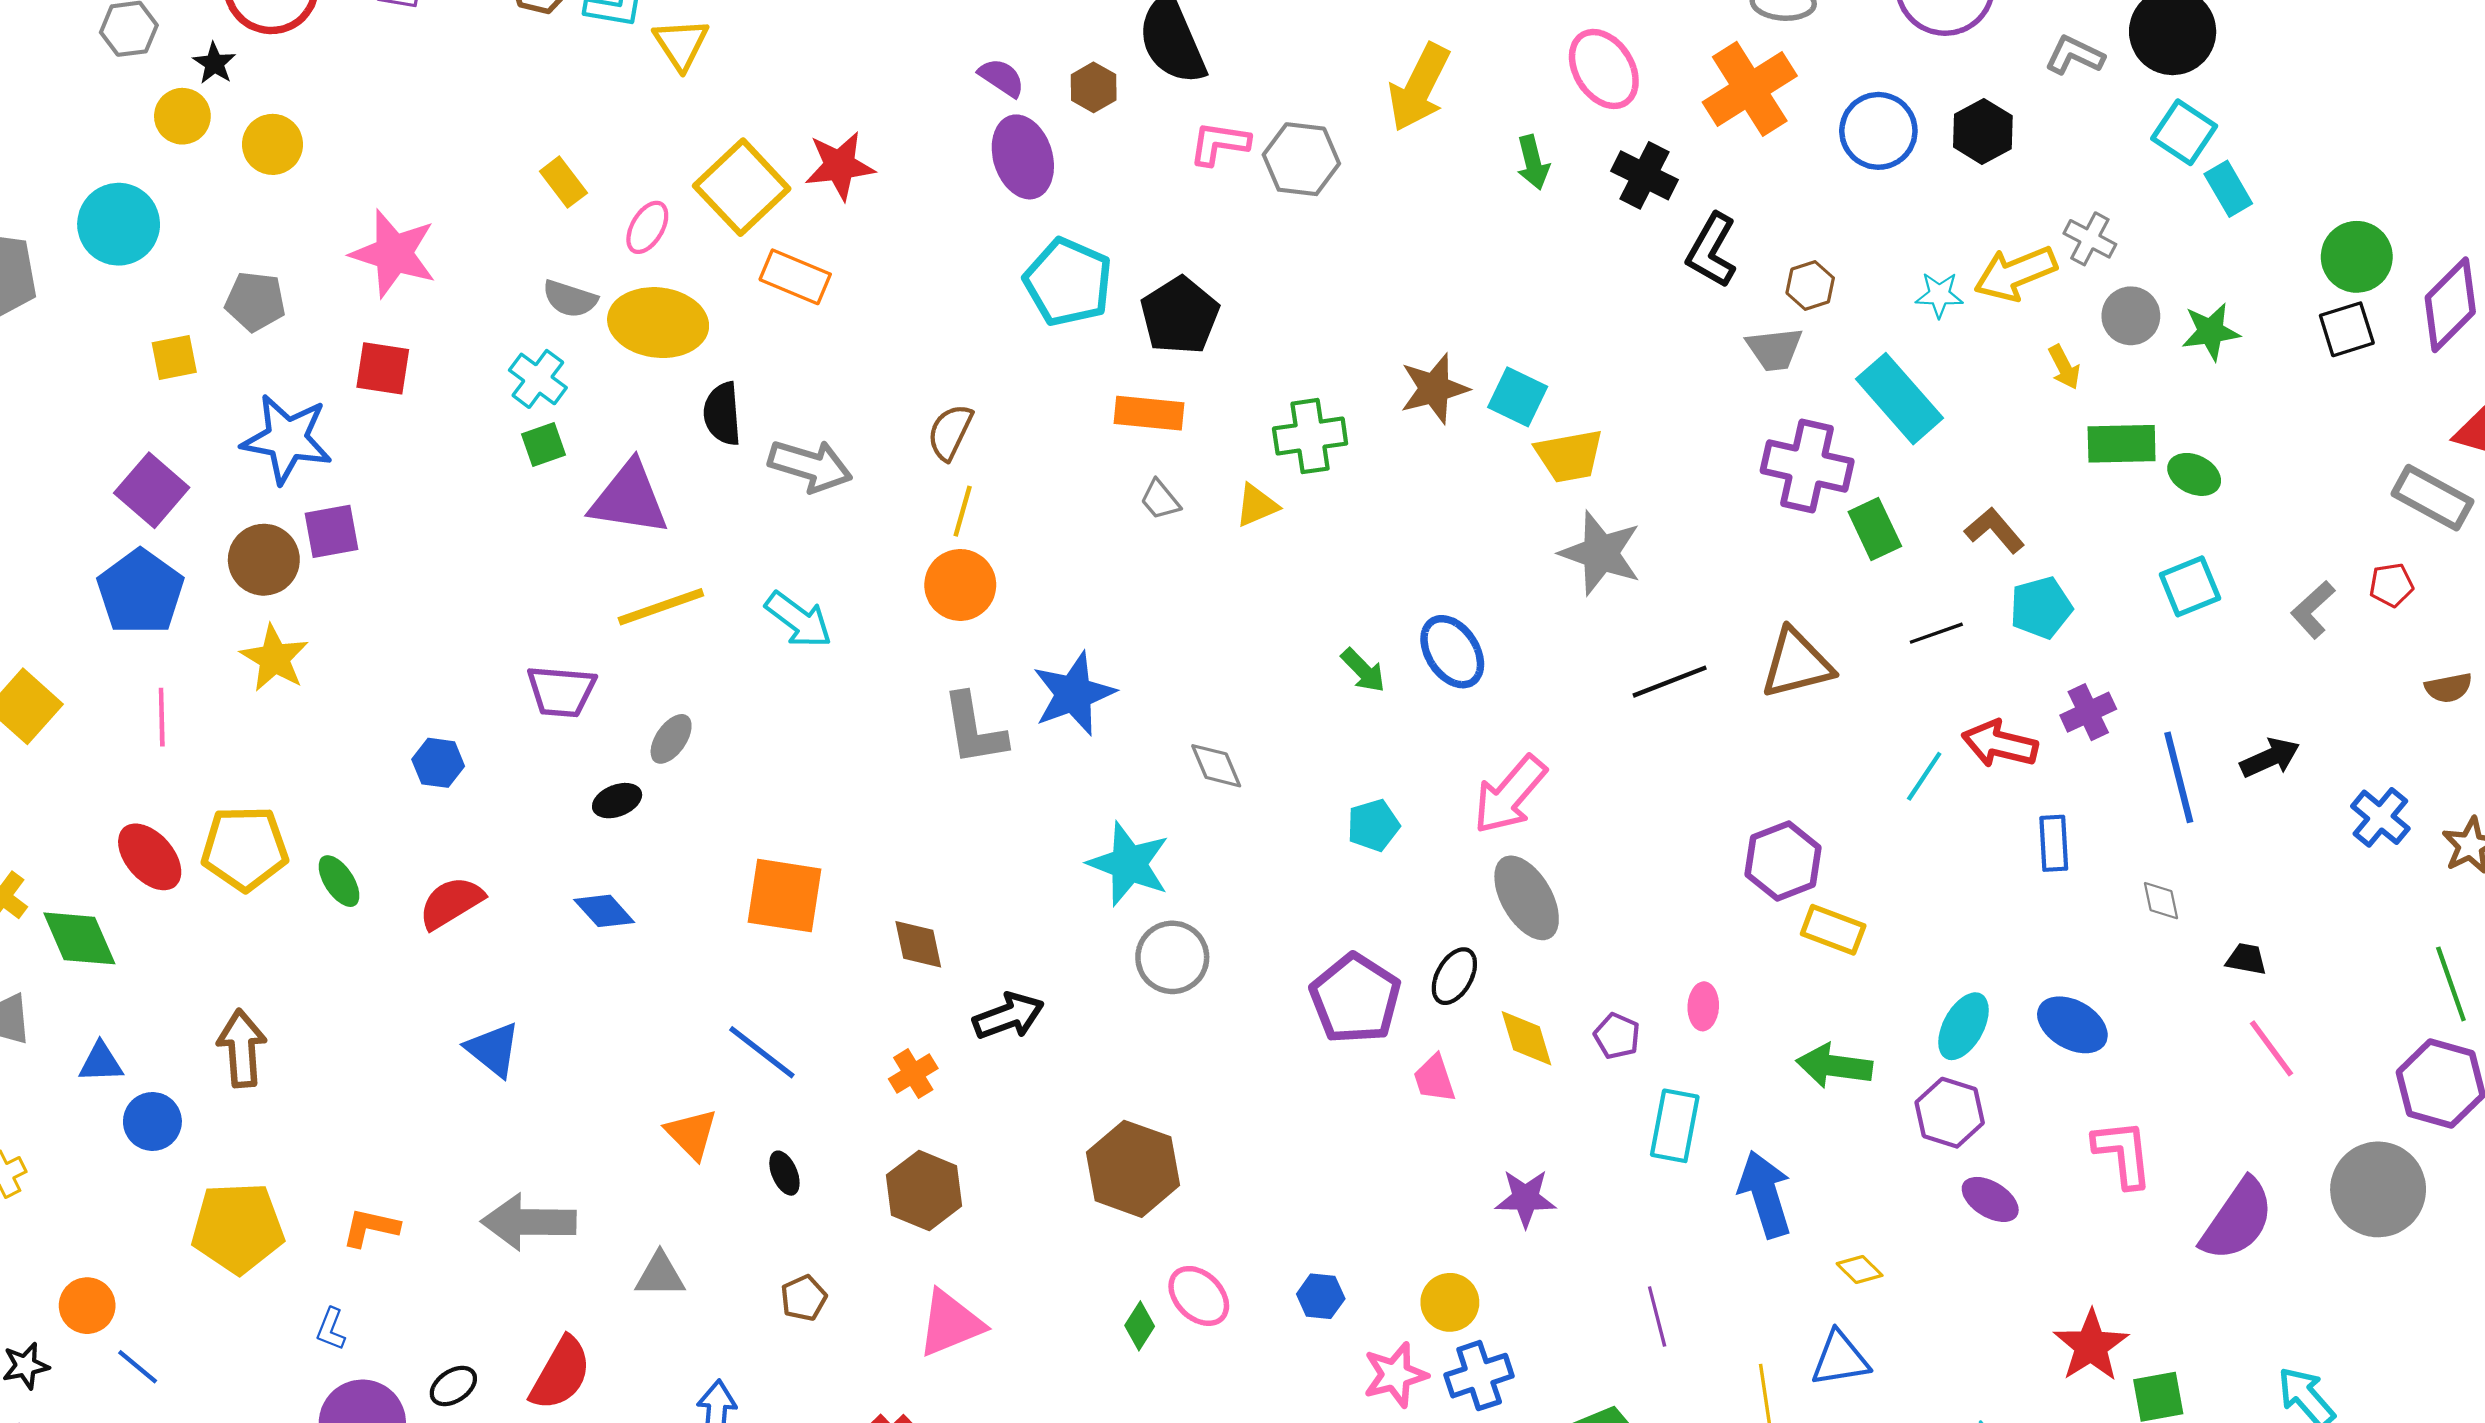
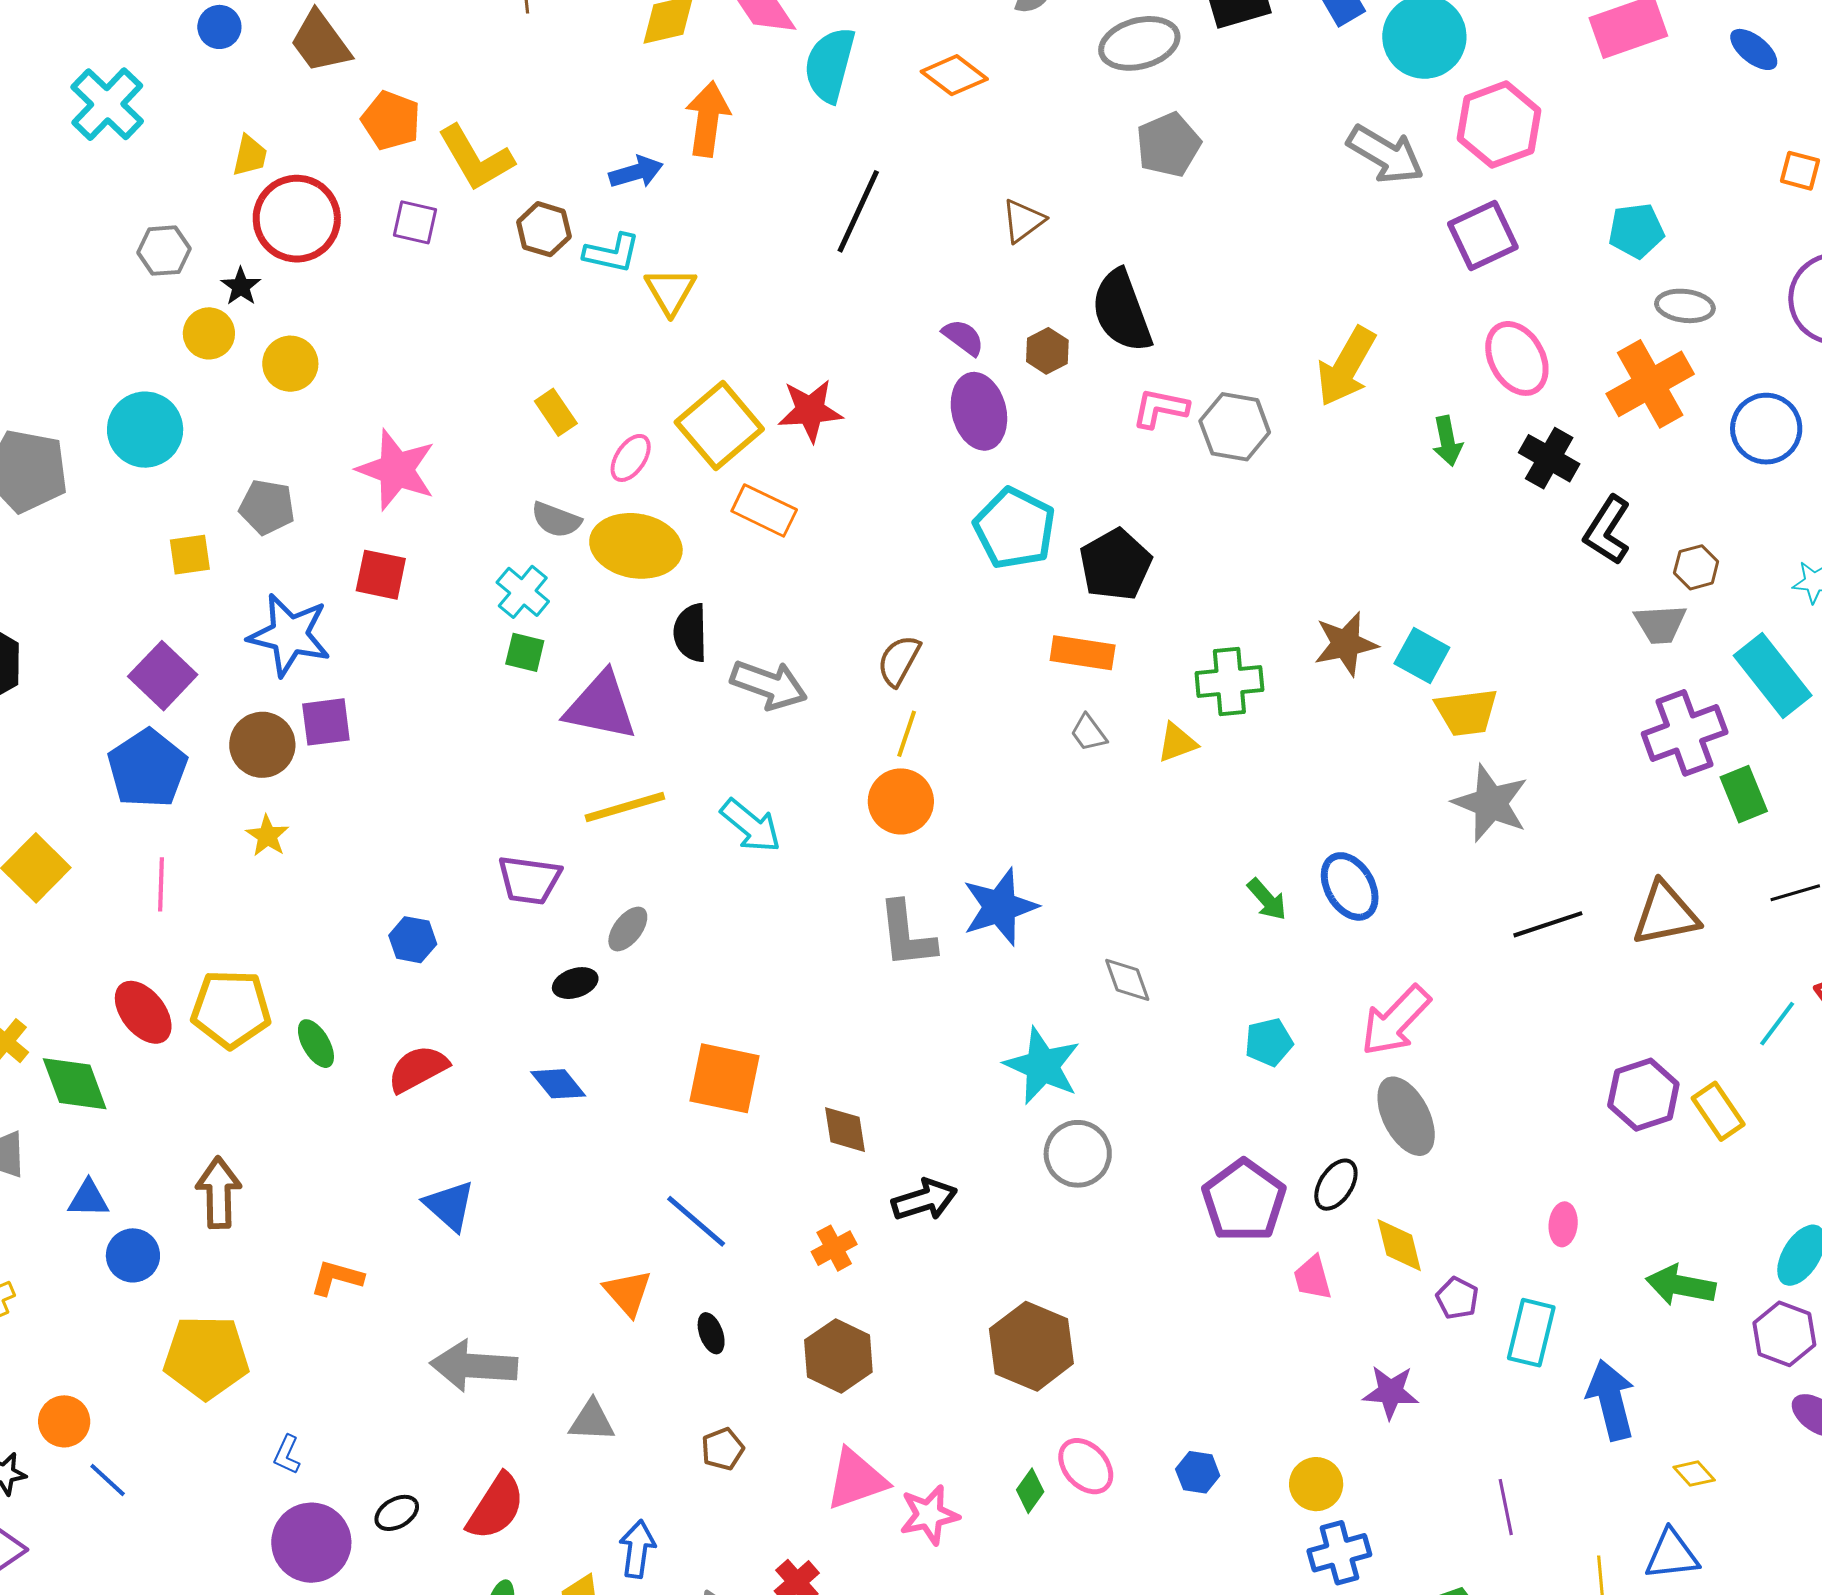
green square: (543, 444) -> (525, 652), turned 30
purple cross: (1807, 466) -> (1685, 733), turned -36
yellow star: (274, 658) -> (267, 836), size x0.7
yellow rectangle: (1833, 930) -> (1718, 1111), moved, turned 32
purple pentagon: (1617, 1036) -> (1457, 1298), moved
orange L-shape: (371, 1228) -> (337, 1278), moved
pink star: (1395, 1375) -> (929, 1515), moved

